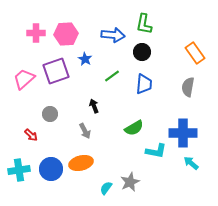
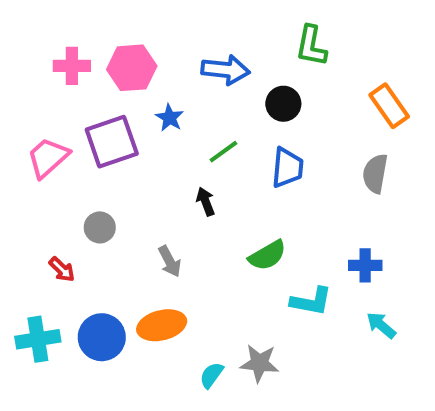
green L-shape: (144, 24) -> (311, 46), moved
black arrow: (94, 106) -> (206, 202), moved
blue cross: (183, 133) -> (365, 265), size x0.6
gray star: (130, 182) -> (259, 363), turned 30

